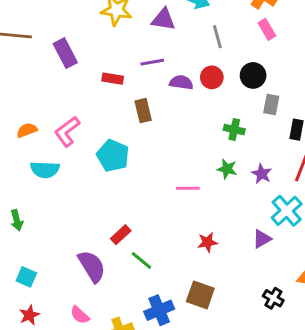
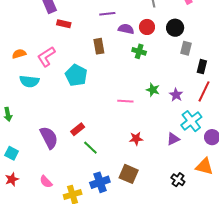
red rectangle: (113, 79) -> (64, 24), moved
green cross: (234, 130) -> (139, 51), moved
purple semicircle: (92, 266) -> (49, 138), moved

